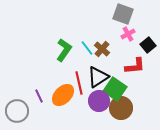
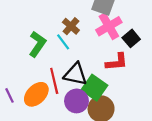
pink cross: (128, 34) -> (109, 26), size x1.6
brown cross: (102, 49) -> (71, 26), moved
black triangle: (98, 77) -> (75, 74), turned 45

